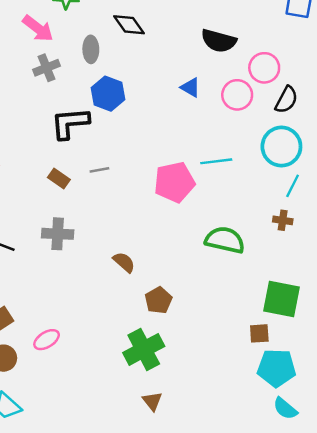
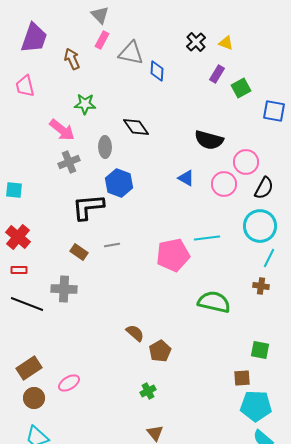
gray cross: (58, 234) -> (64, 289), moved
brown semicircle: (124, 262) -> (135, 333), moved
green square: (281, 299) -> (260, 350), size x0.6
green cross: (144, 349) -> (148, 391), size x0.5

